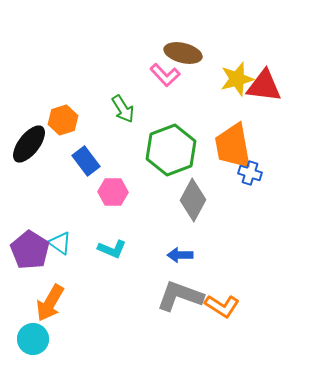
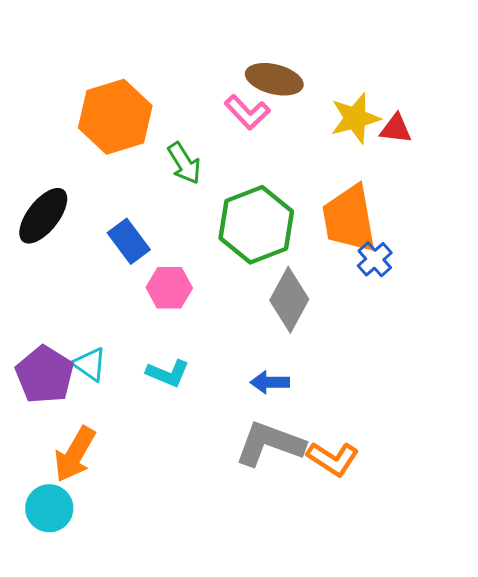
red triangle: (264, 86) -> (396, 129), size x0.6
orange hexagon: (63, 120) -> (115, 117), moved, size x1.6
blue cross: (250, 173) -> (375, 259), turned 30

